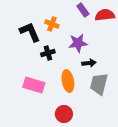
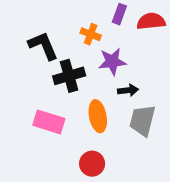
purple rectangle: (83, 10) -> (119, 14), turned 56
orange cross: (52, 24) -> (91, 34), moved
black cross: (48, 53) -> (69, 76), size x1.5

